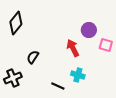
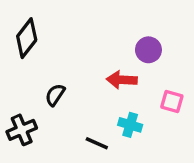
pink square: (106, 45) -> (172, 102), moved
red arrow: (73, 48) -> (122, 80), turned -60

